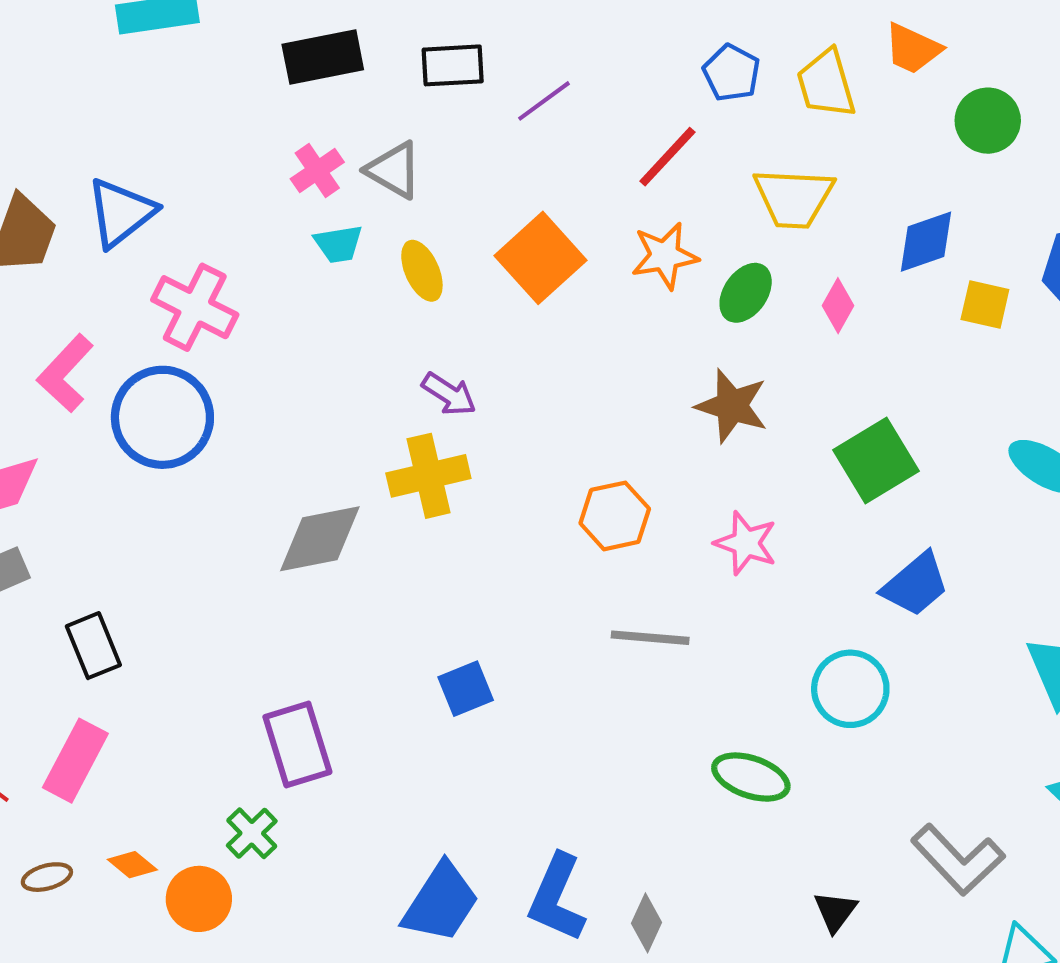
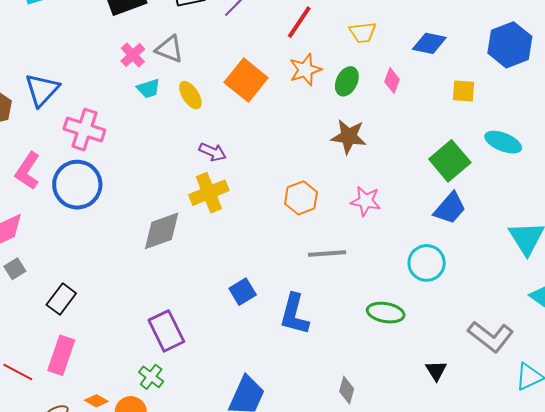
yellow trapezoid: (794, 198) -> (363, 32), size x0.7
blue diamond: (926, 242) -> (429, 43), turned 40
yellow square: (985, 304) -> (464, 91), moved
green square: (876, 460) -> (450, 161), moved
black rectangle: (93, 646) -> (61, 299), turned 68
blue L-shape: (557, 898) -> (294, 314), moved

